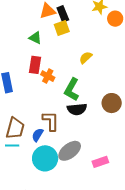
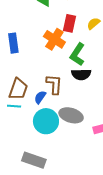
red rectangle: (35, 65) -> (70, 23), moved
orange cross: (48, 76) -> (54, 39), size x1.5
gray ellipse: (70, 151) -> (71, 115), turned 50

